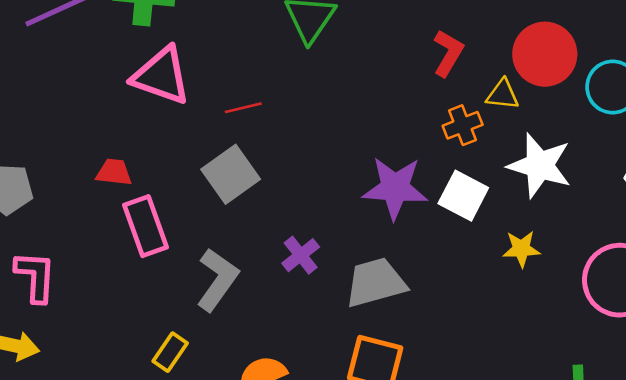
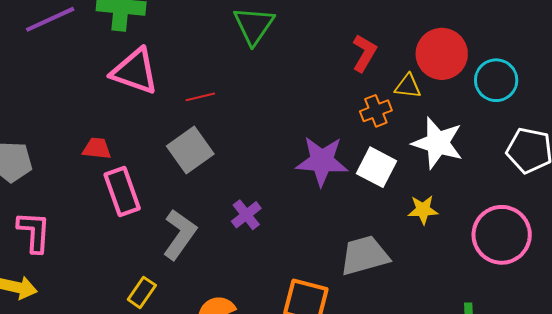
gray trapezoid: (375, 283) -> (364, 255), moved

